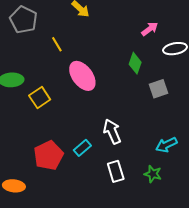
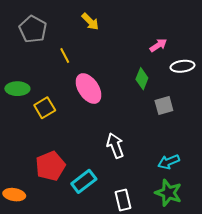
cyan rectangle: (82, 148) -> (84, 181), moved, size x1.4
white rectangle: (116, 171) -> (123, 200), moved
green star: (153, 174) -> (168, 193), moved, size x1.5

